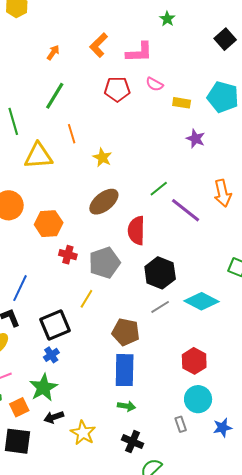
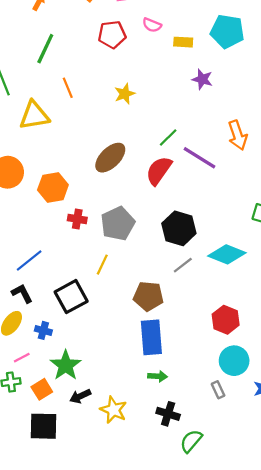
yellow star: (102, 157) -> (125, 94), moved, turned 30
red semicircle: (136, 230) -> (159, 171), moved, turned 40
blue line: (20, 288) -> (29, 260), turned 32
blue cross: (51, 355) -> (43, 330), moved, turned -35

